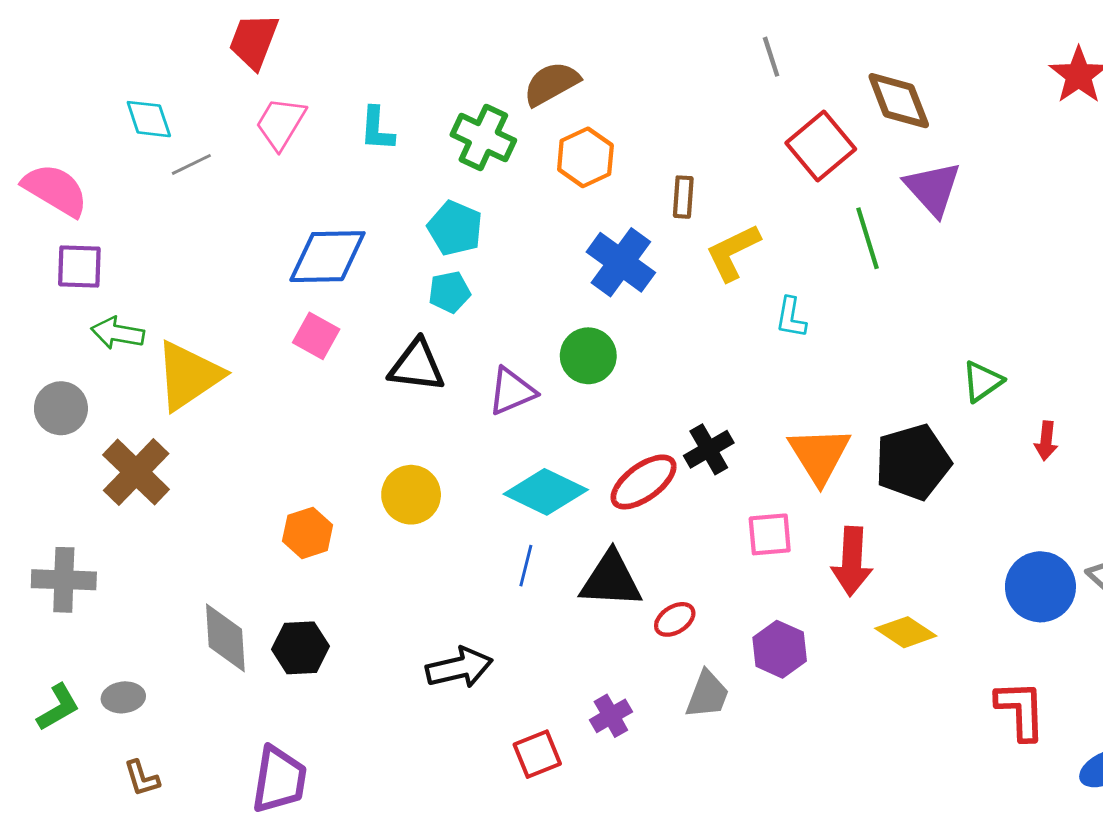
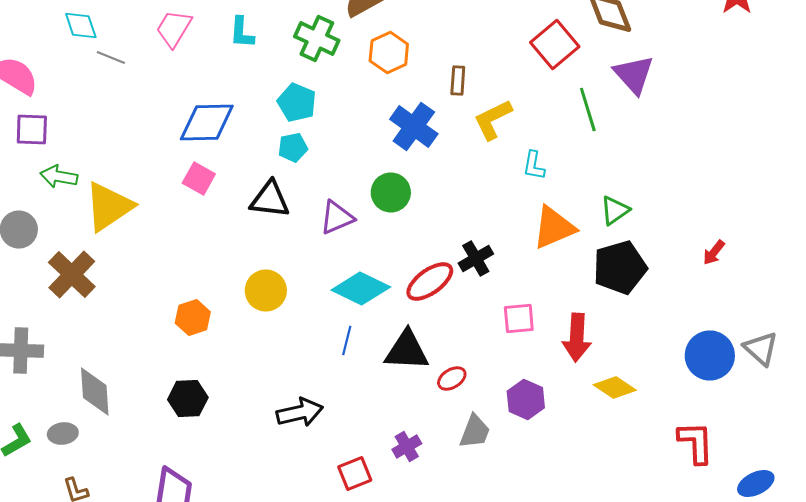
gray line: (191, 164) -> (111, 58), turned 48
green triangle: (982, 381) -> (615, 210), moved
red arrow: (1046, 441) -> (714, 252), turned 32
orange triangle: (819, 455) -> (554, 228), moved, turned 39
gray diamond: (225, 638) -> (95, 392), moved

